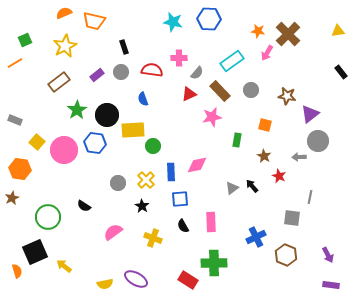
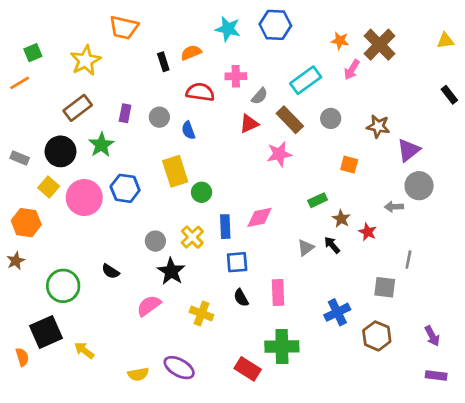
orange semicircle: (64, 13) -> (191, 53), moved
gray circle: (121, 72) -> (159, 117), moved
purple rectangle: (97, 75) -> (125, 113), moved, turned -40
black circle: (107, 115) -> (60, 151), moved
yellow rectangle: (133, 130) -> (175, 171), turned 75
green rectangle: (237, 140) -> (318, 200), moved, turned 56
brown star: (264, 156) -> (341, 219), moved
black star: (142, 206) -> (171, 271), moved, size x1.5

